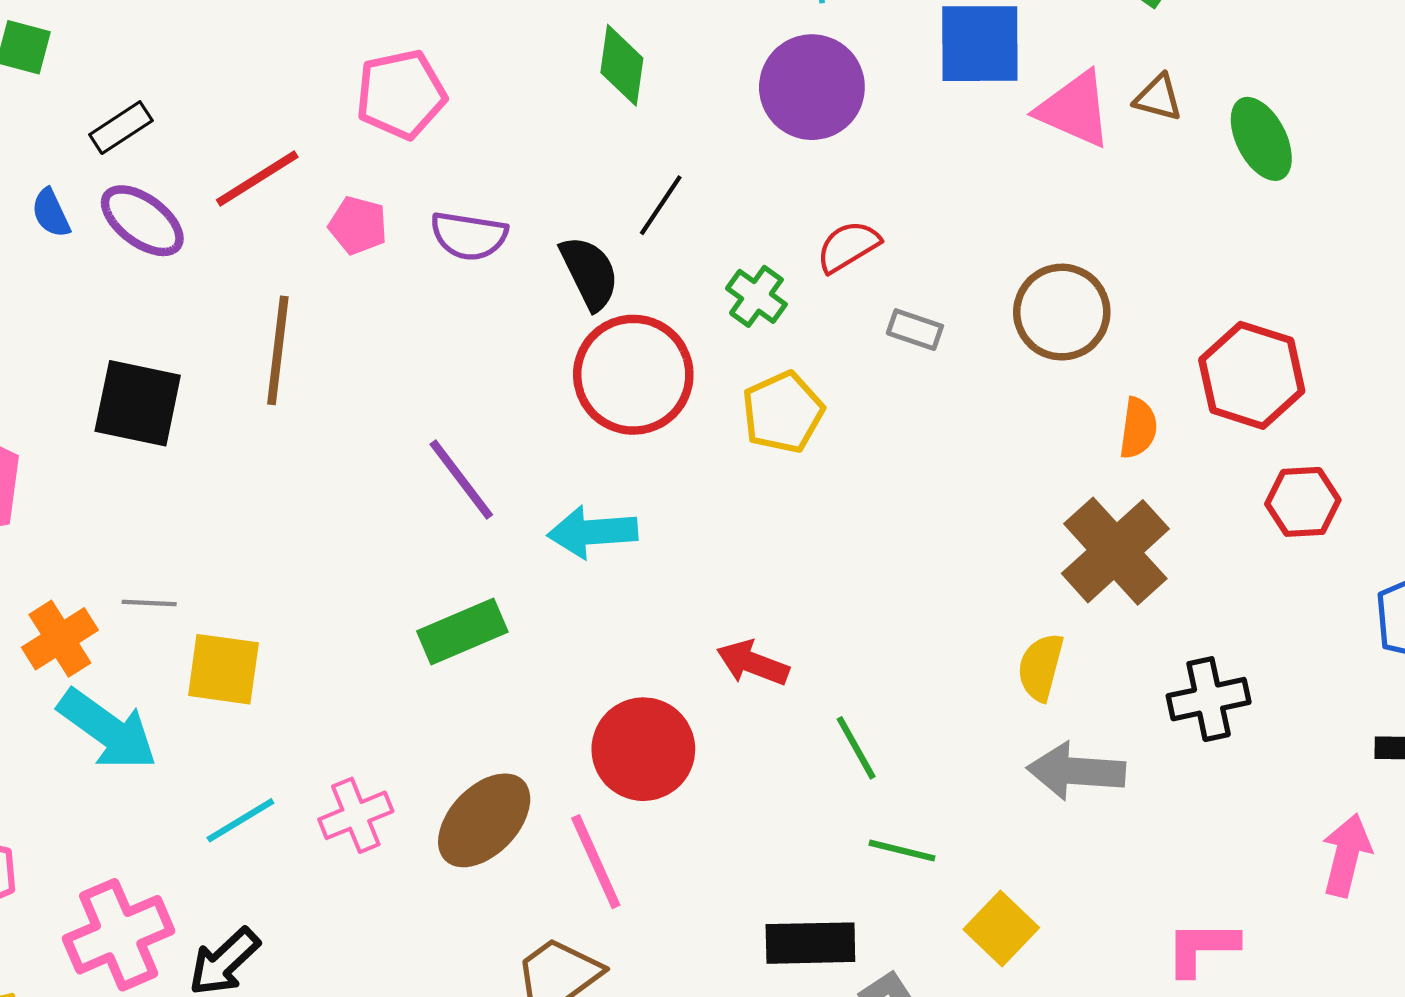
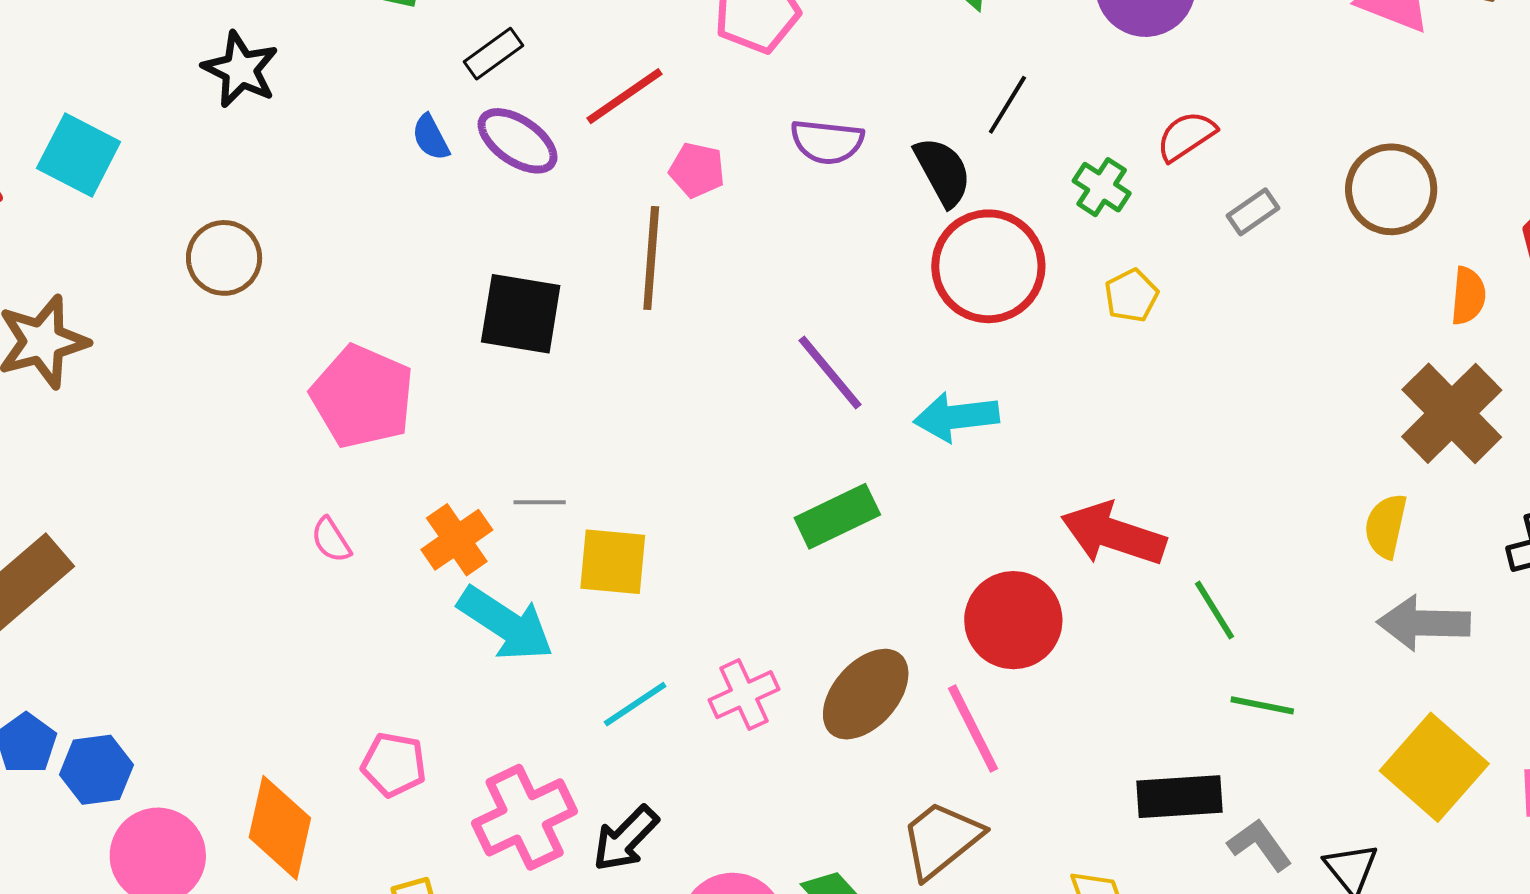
pink pentagon: (358, 225) -> (697, 170), moved
gray rectangle: (915, 330) -> (1253, 212), turned -51
yellow pentagon: (783, 412) -> (1131, 296), size x0.7
red arrow: (753, 663) -> (1113, 534), size x1.5
yellow square: (1001, 929) -> (1434, 767), moved, size x1.5

